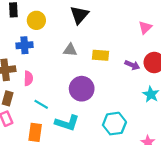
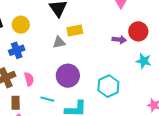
yellow rectangle: (100, 55) -> (75, 31), moved
purple circle: (82, 89) -> (68, 76), moved
cyan hexagon: (114, 124) -> (108, 86), moved

